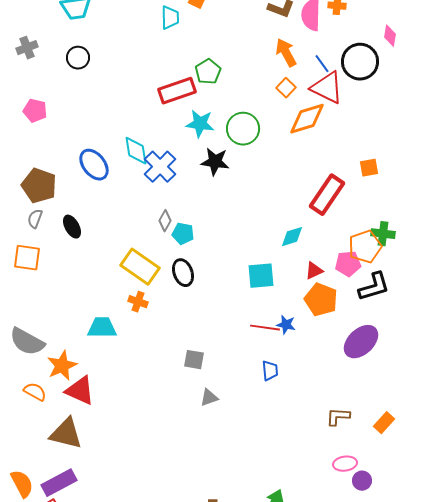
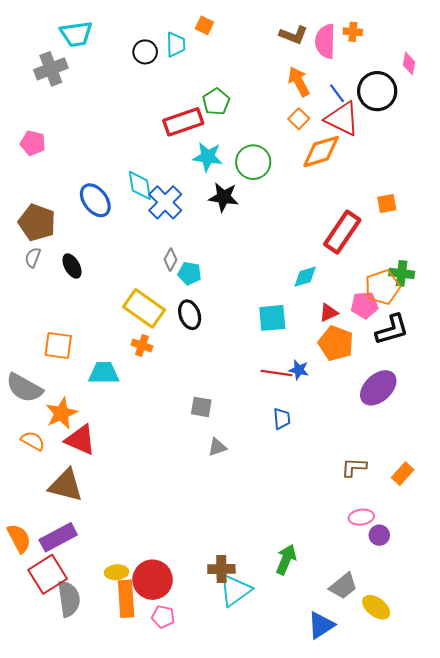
gray cross: (27, 48) -> (51, 69), moved, size x1.4
black circle: (78, 58) -> (145, 52), moved
orange square: (27, 258) -> (58, 345), moved

